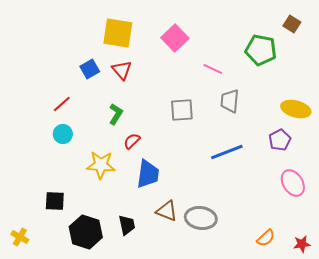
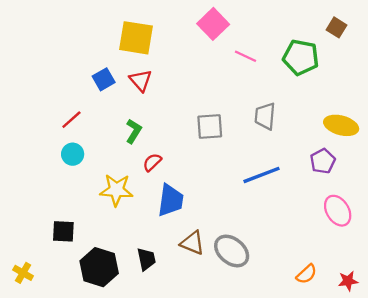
pink square: (175, 38) -> (213, 24), moved
pink line: (213, 69) -> (245, 56), moved
gray ellipse: (201, 218) -> (232, 251), turned 32

